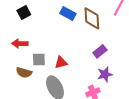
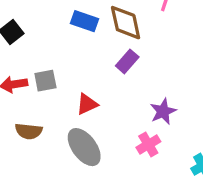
purple rectangle: (100, 51) -> (127, 61), moved
gray square: (39, 59) -> (45, 81), moved

